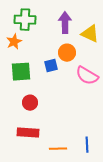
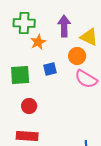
orange star: (14, 42) -> (38, 42), moved
orange circle: (67, 53) -> (77, 56), moved

